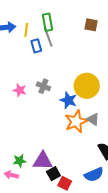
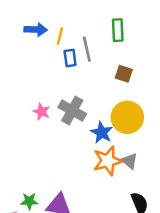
green rectangle: (47, 22) -> (118, 30), moved
brown square: (91, 25) -> (124, 74), moved
gray cross: (43, 86) -> (72, 111), size x1.5

